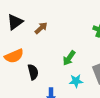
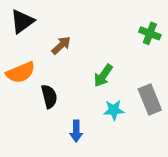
brown arrow: (41, 28) -> (61, 45), moved

